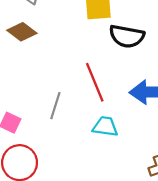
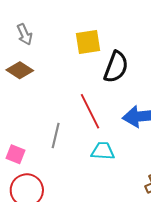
black semicircle: (127, 36) -> (116, 67), turned -76

